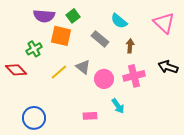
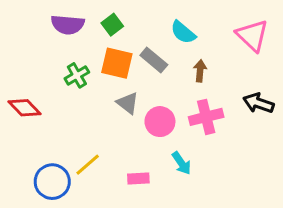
orange square: (61, 36) -> (117, 63), moved
green cross: (34, 49) -> (77, 75), moved
yellow line: (59, 72) -> (88, 165), moved

